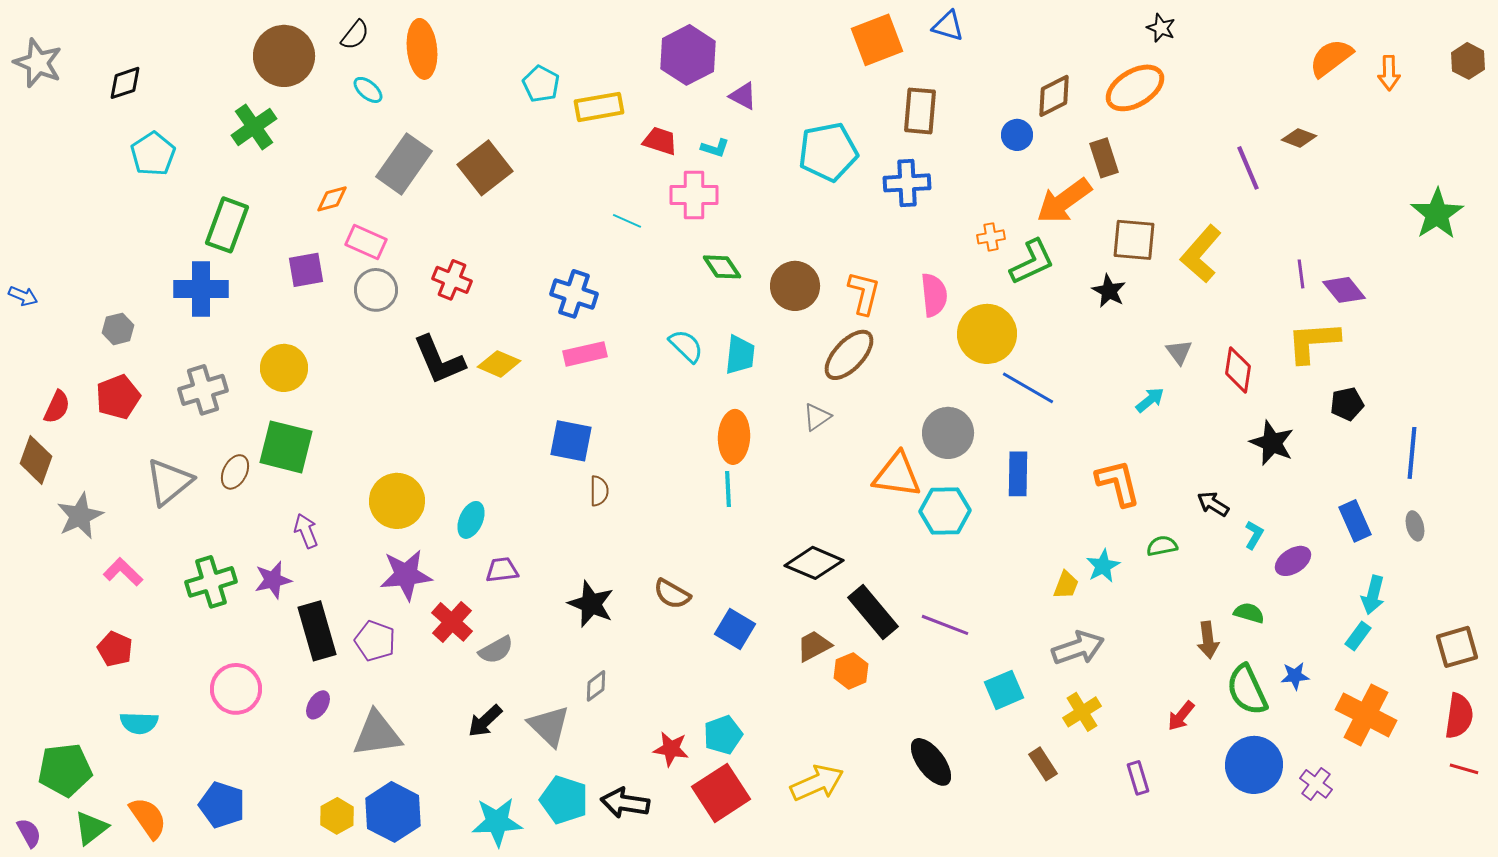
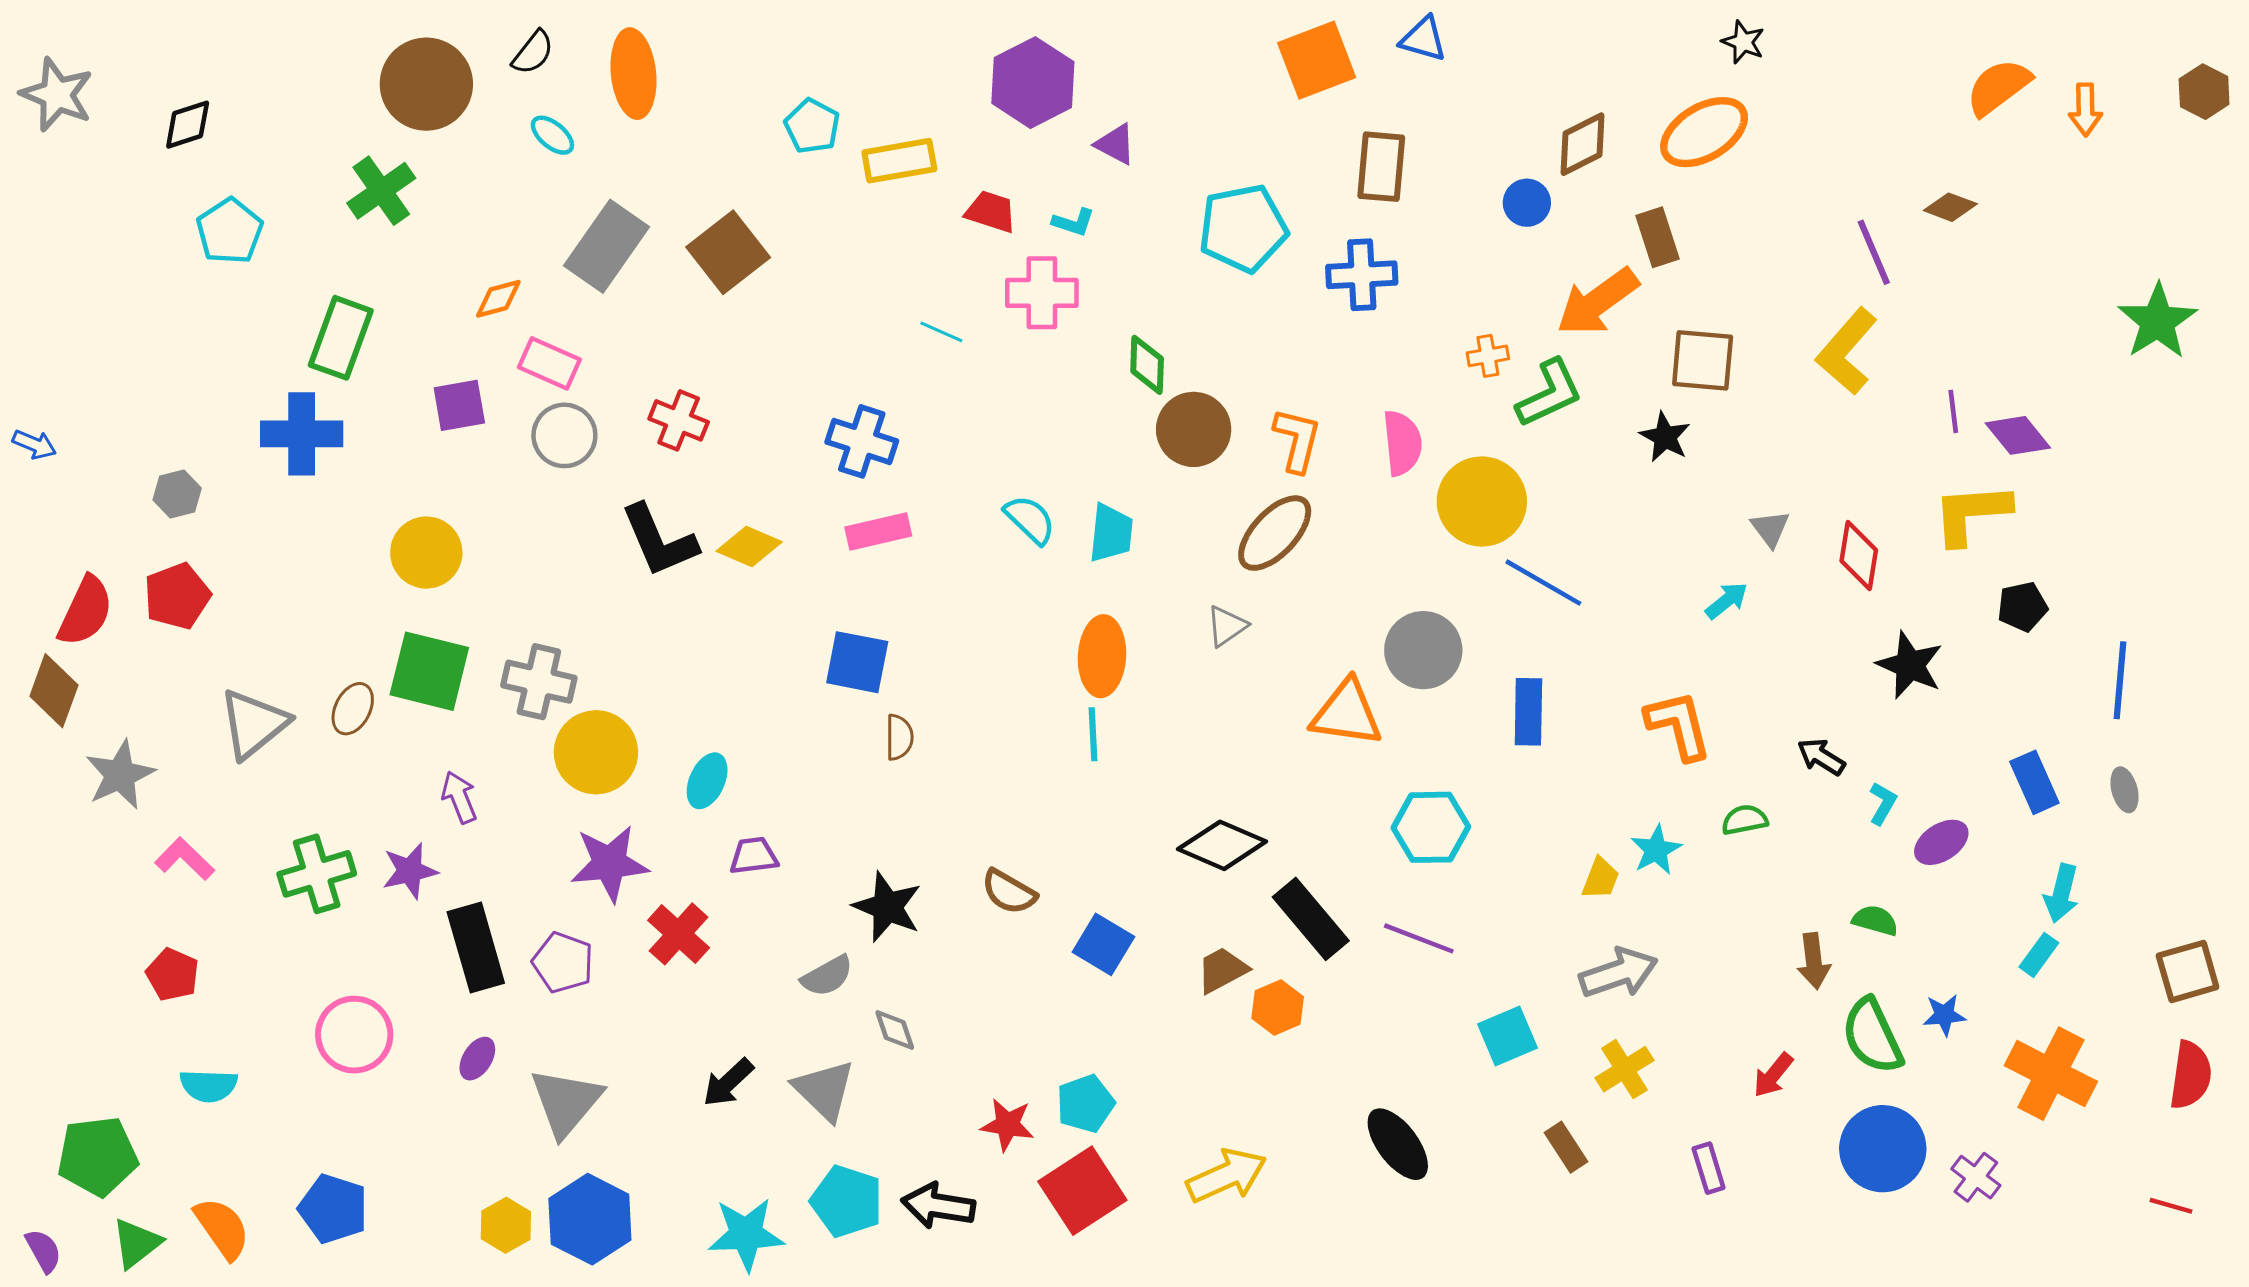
yellow L-shape: (1201, 254) -> (1847, 351), moved
green diamond: (722, 267) -> (1147, 365), moved, turned 36
gray cross: (203, 390) -> (539, 682), moved, turned 30
red semicircle: (57, 407) -> (85, 611), size x1.4
cyan hexagon: (945, 511) -> (1431, 827), moved
gray semicircle: (496, 650) -> (827, 976), moved
gray diamond: (596, 686) -> (895, 1030), turned -72
gray triangle: (377, 734) -> (566, 1102), turned -42
red line: (1464, 769) -> (2171, 1206), moved

